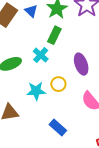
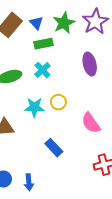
green rectangle: (54, 35) -> (44, 44), moved, turned 48
purple ellipse: (81, 64) -> (90, 64), moved

